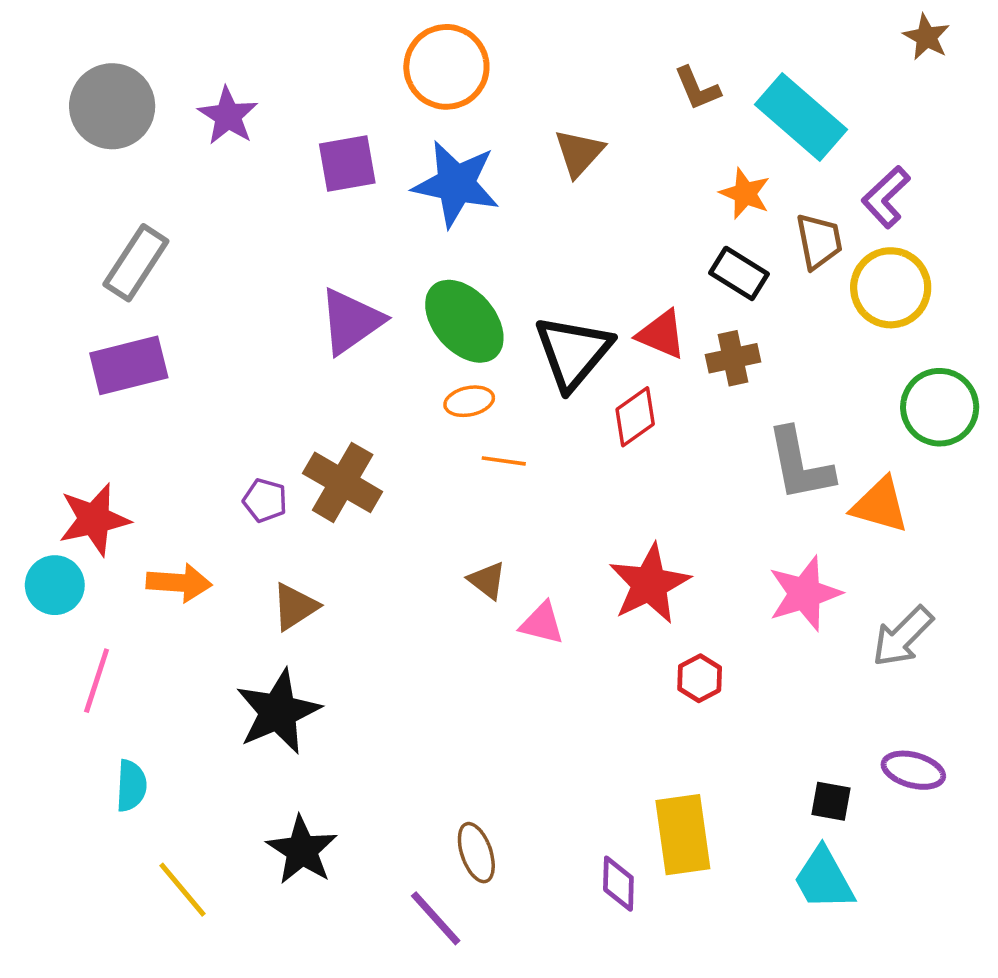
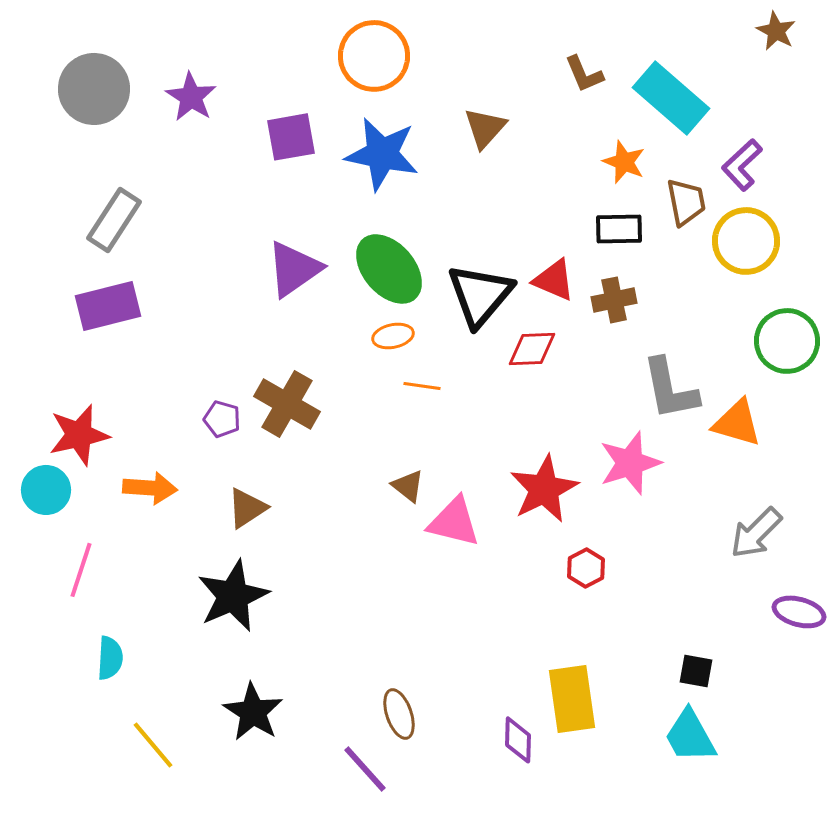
black rectangle: (739, 273) -> (619, 229), turned -33
red diamond: (635, 417) -> (532, 349), turned 33
pink star: (805, 593) -> (630, 463), moved
pink triangle: (542, 623) -> (454, 522), size x1.4
purple ellipse: (913, 770) -> (799, 612), moved

